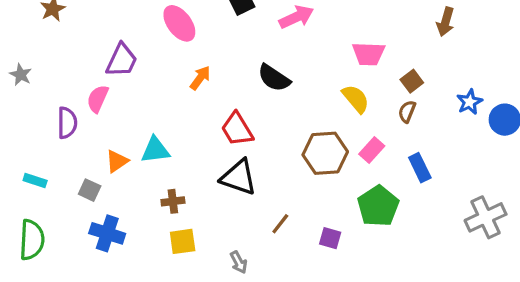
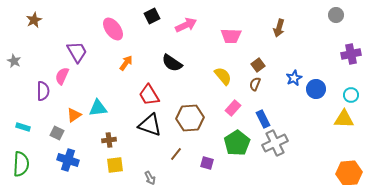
pink trapezoid: (369, 54) -> (231, 36), moved
purple trapezoid: (122, 60) -> (77, 52), turned -55
brown hexagon: (325, 153) -> (190, 118), moved
gray cross: (486, 217) -> (275, 143), moved

